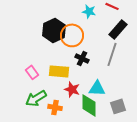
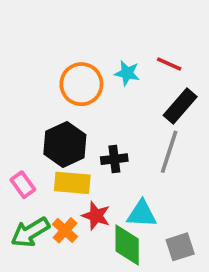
black hexagon: (54, 30) -> (65, 144), moved
orange circle: (72, 35) -> (81, 84), moved
black cross: (82, 58) -> (114, 159), turned -32
orange cross: (55, 107) -> (65, 230), moved, turned 32

